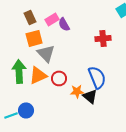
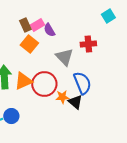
brown rectangle: (30, 17) -> (25, 25), moved
orange square: (34, 38) -> (29, 44), moved, turned -36
gray triangle: (46, 53) -> (64, 57), moved
red circle: (59, 78) -> (44, 84), size x1.6

